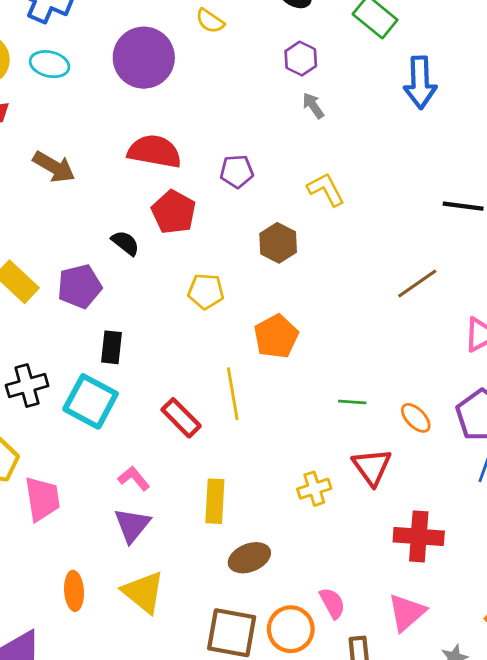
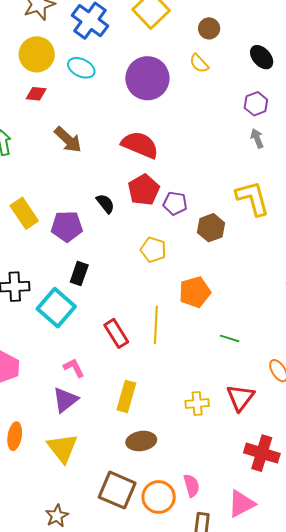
purple pentagon: (237, 171) -> (175, 203), moved
yellow L-shape: (326, 189) -> (253, 198), size x1.4
green line: (352, 402) -> (230, 338), moved

